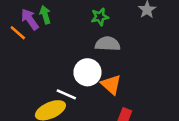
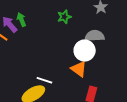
gray semicircle: (108, 44) -> (95, 36), moved
white circle: (87, 72) -> (85, 51), moved

